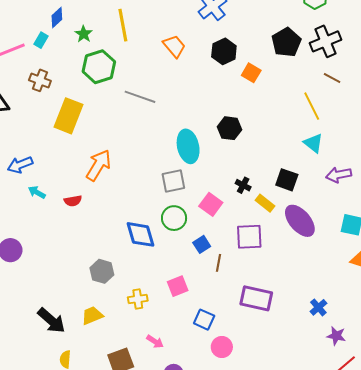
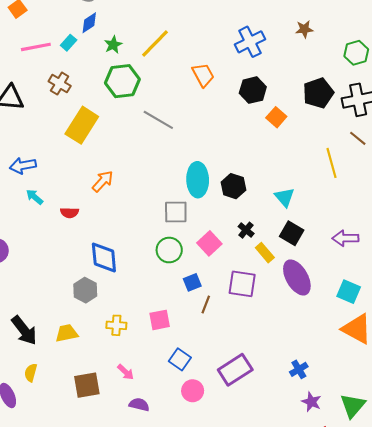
yellow line: (123, 25) -> (155, 43), turned 44
black hexagon: (230, 128) -> (233, 186), moved
cyan triangle: (313, 143) -> (285, 197), moved
orange arrow: (98, 165) -> (103, 181), size x0.7
blue diamond: (140, 234) -> (104, 258), moved
purple rectangle: (256, 298) -> (235, 370), moved, turned -56

